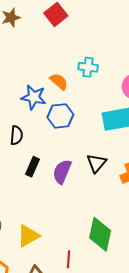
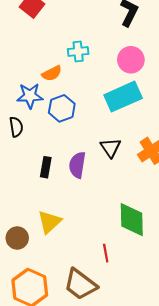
orange semicircle: (59, 81) -> (52, 73), turned 126
black semicircle: (16, 135) -> (16, 127), moved
yellow triangle: (28, 236) -> (49, 222), moved

